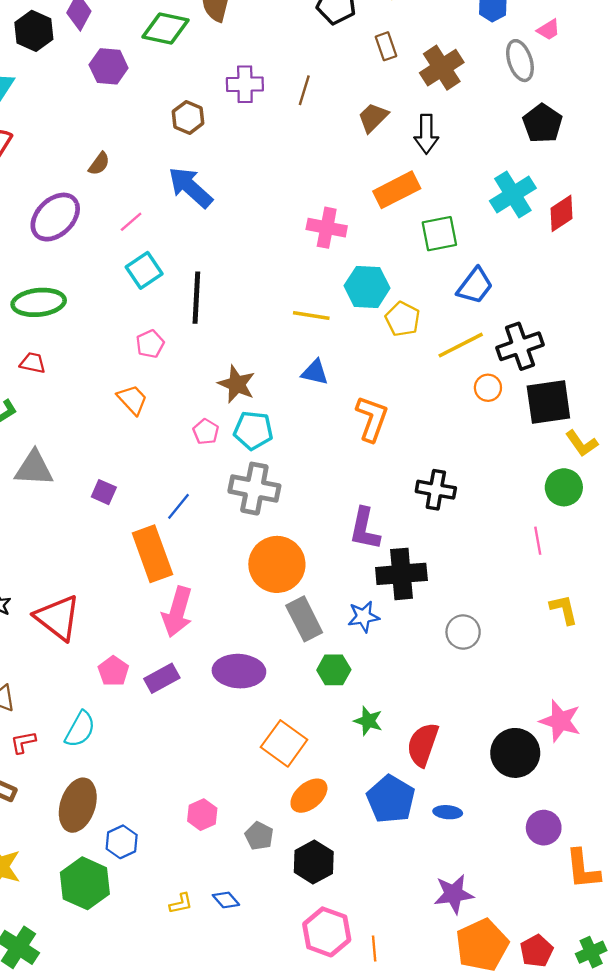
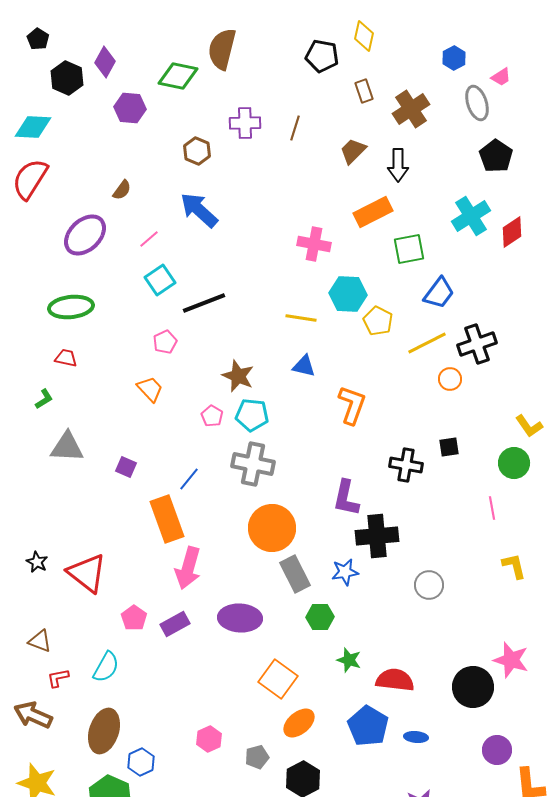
black line: (196, 298) -> (204, 303), turned 66
black square: (548, 402) -> (449, 447), moved, size x0.5
red semicircle: (423, 745) -> (395, 680), turned 78
gray pentagon: (259, 836) -> (257, 757), turned 30

